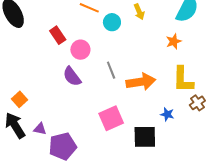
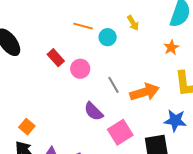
purple semicircle: (72, 76) -> (94, 111), moved
blue star: (167, 114) -> (175, 121), size x1.6

